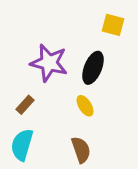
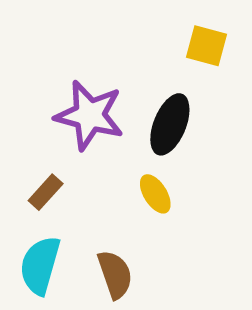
brown semicircle: (81, 150) -> (115, 274), moved

